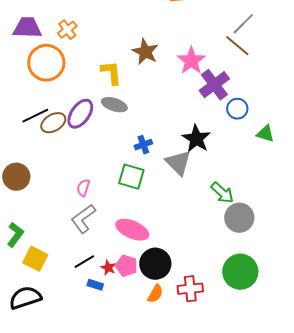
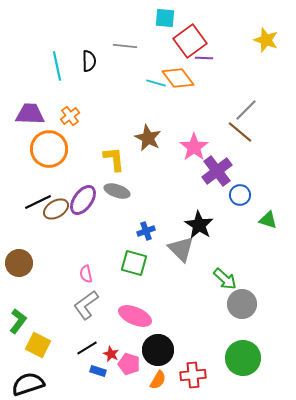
pink semicircle: (83, 188) -> (86, 274), turned -30
pink pentagon: (126, 266) -> (129, 364), moved

